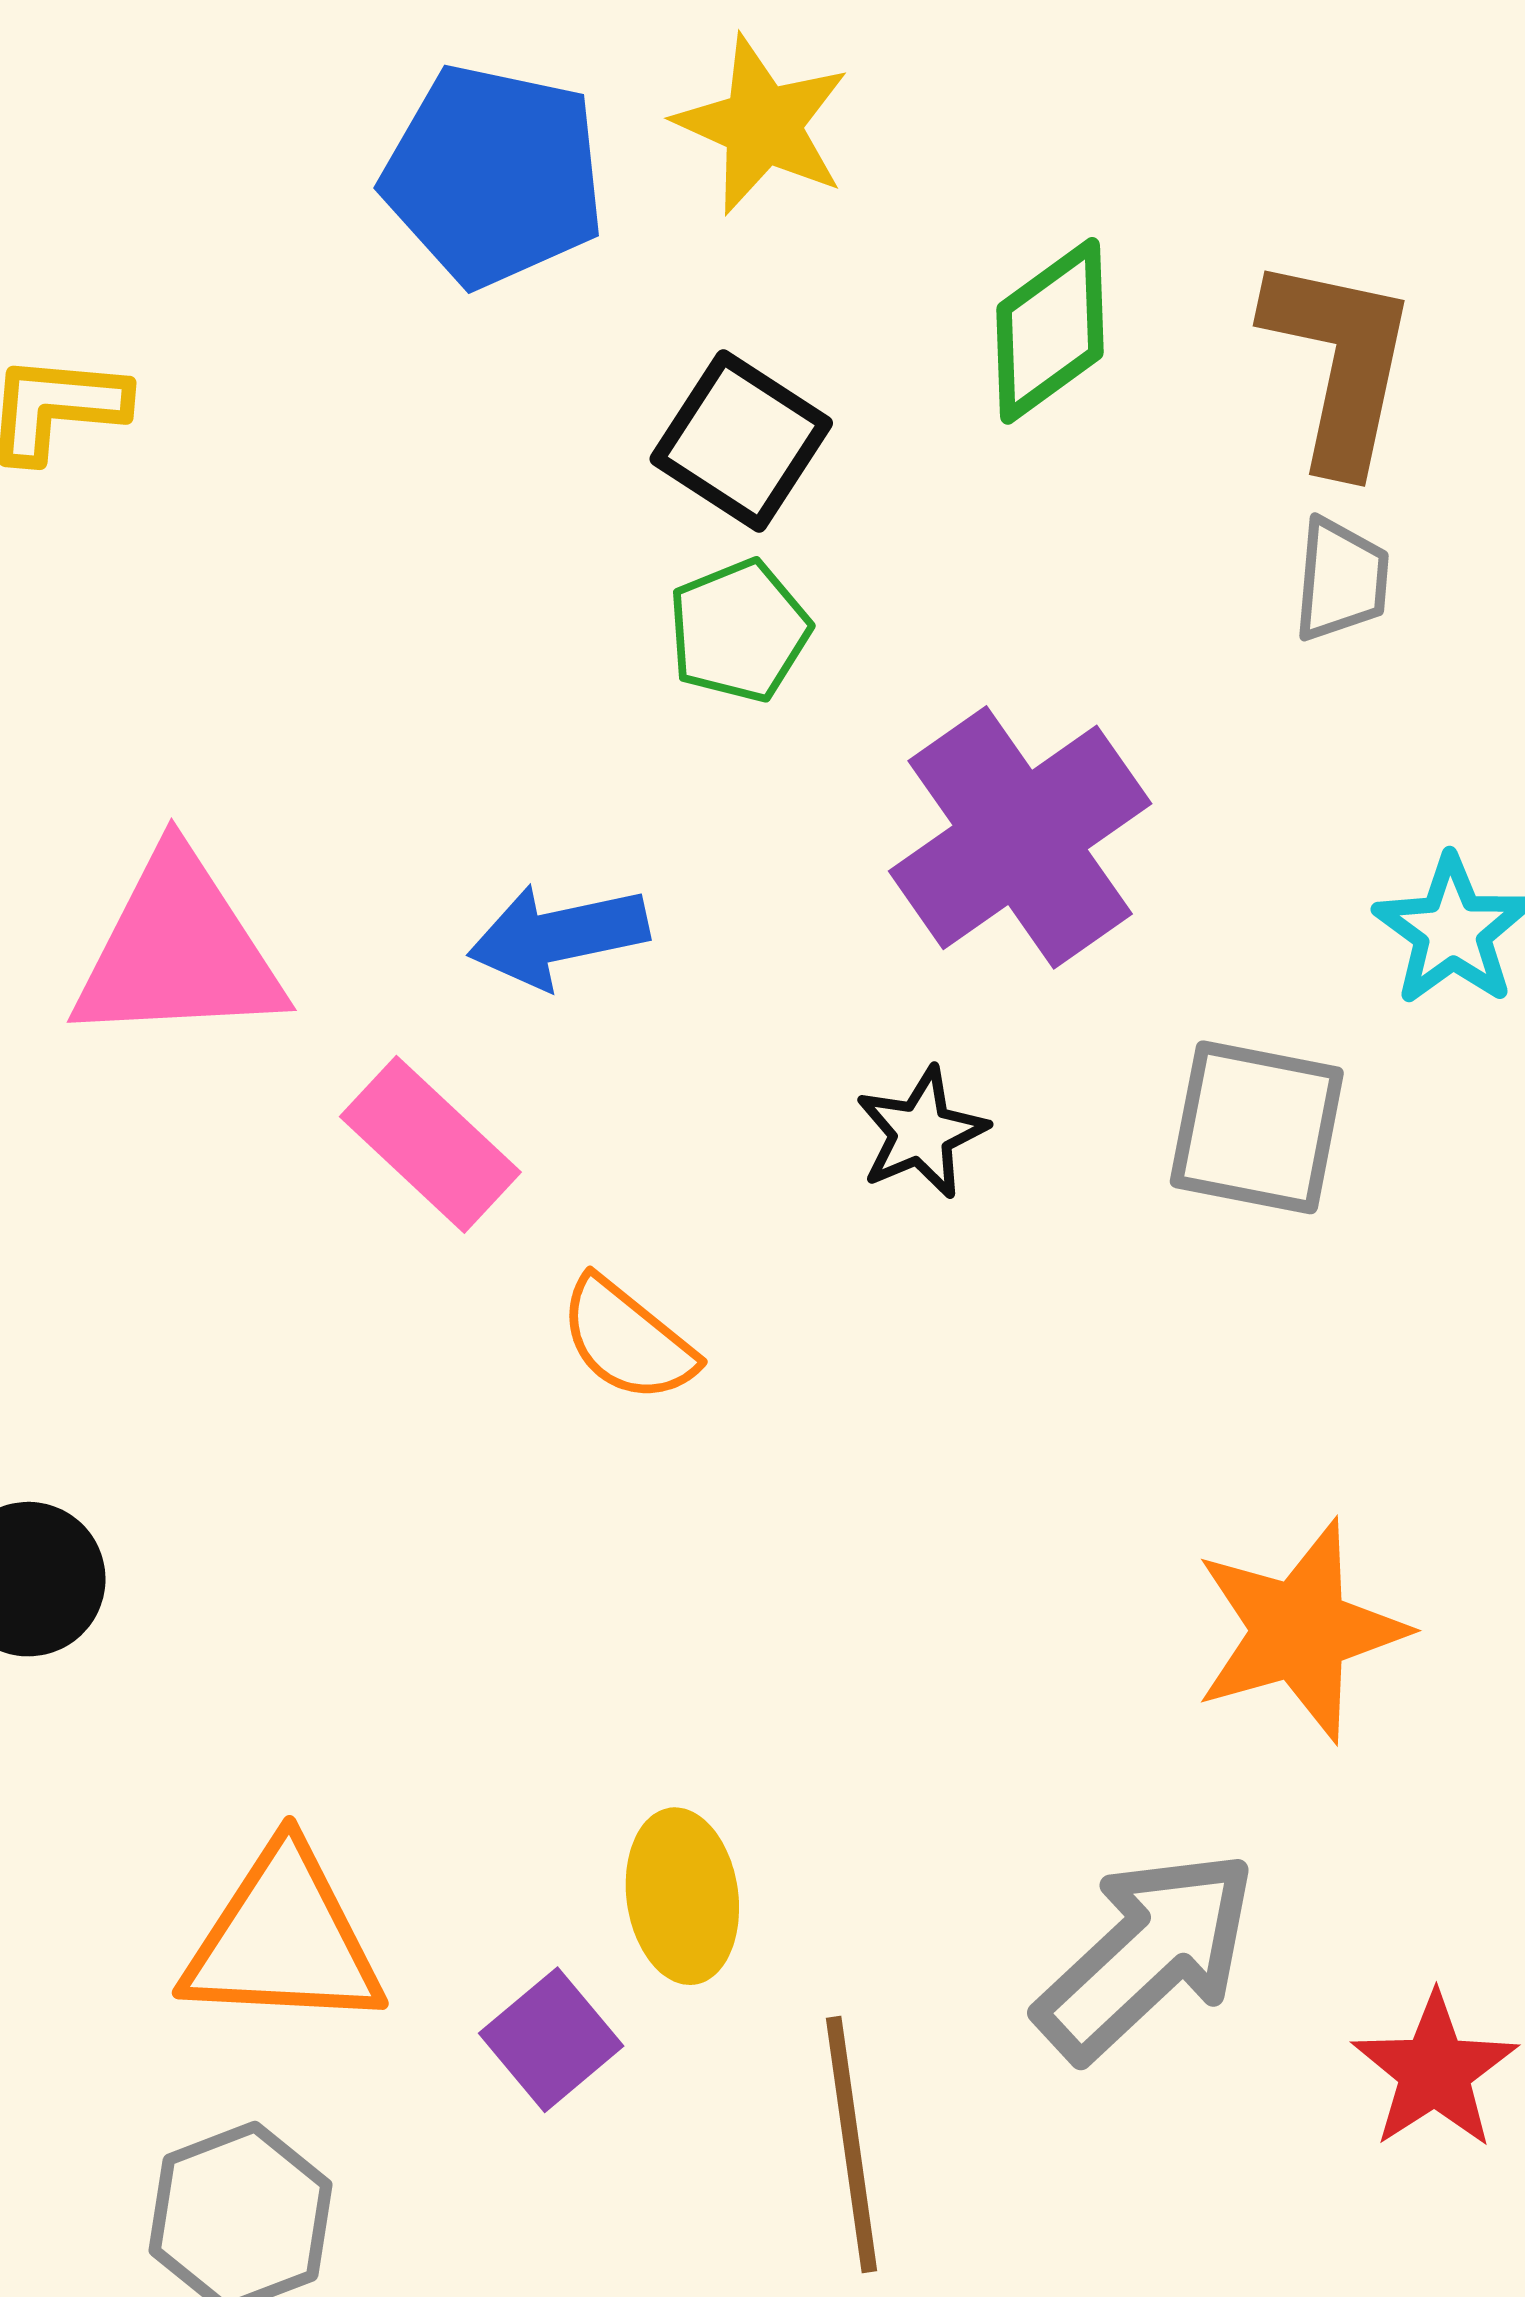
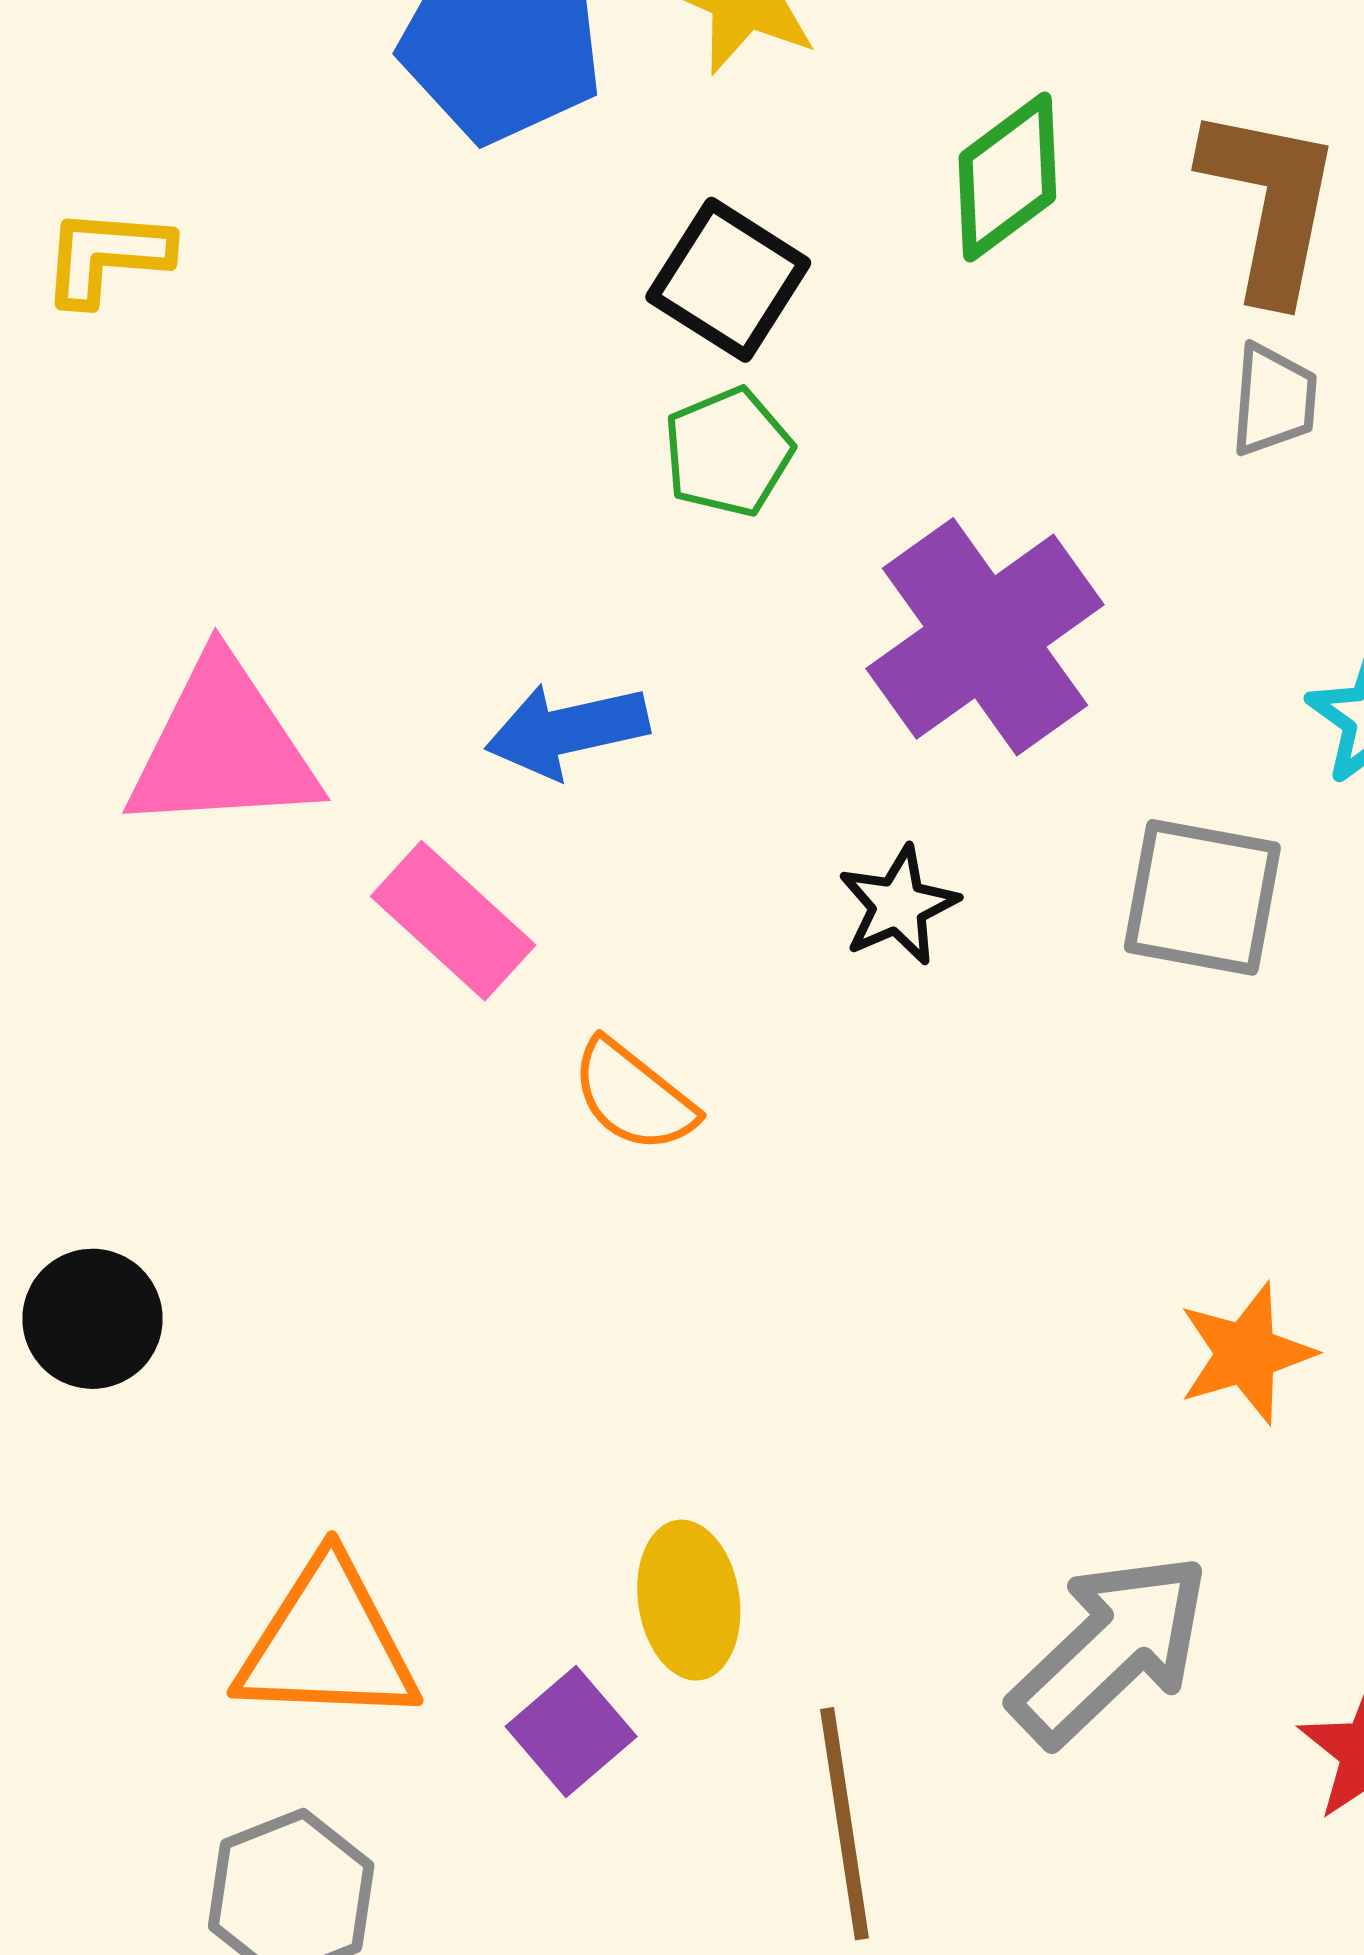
orange star: (1300, 1631) -> (1246, 1353), size x0.7

